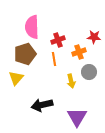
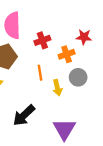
orange line: (54, 59) -> (40, 73), moved
black arrow: (42, 105) -> (24, 115), turned -30

